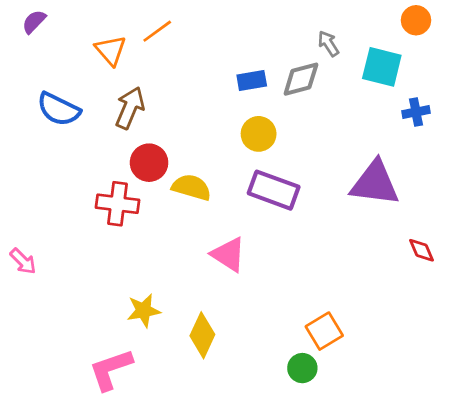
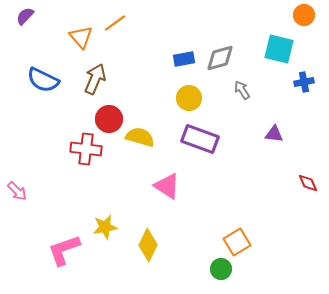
gray arrow: (328, 44) -> (242, 90), moved
purple triangle: (375, 183) -> (274, 134), size x0.5
pink L-shape: (111, 369) -> (64, 250), moved

